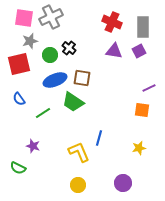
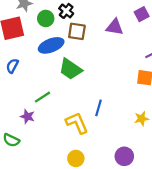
purple triangle: (114, 51) -> (115, 27), moved
brown square: (82, 78) -> (77, 31), moved
blue semicircle: (19, 99) -> (12, 66), turned 64
green line: (43, 113) -> (42, 97), moved

